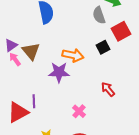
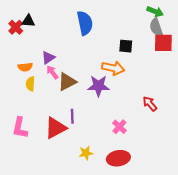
gray semicircle: (99, 15) -> (156, 27), moved
red square: (121, 31) -> (163, 43), turned 30
black square: (103, 47) -> (126, 46), moved, turned 32
brown triangle: (31, 51) -> (67, 82), moved, turned 42

